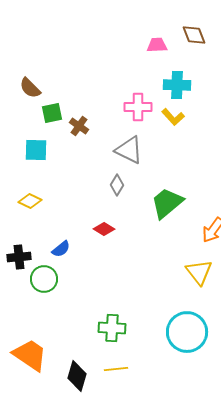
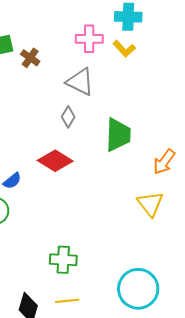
green trapezoid: (167, 203) -> (118, 135), turned 132
red diamond: (104, 229) -> (55, 161), size x1.6
cyan circle: (187, 332) -> (138, 289), moved

